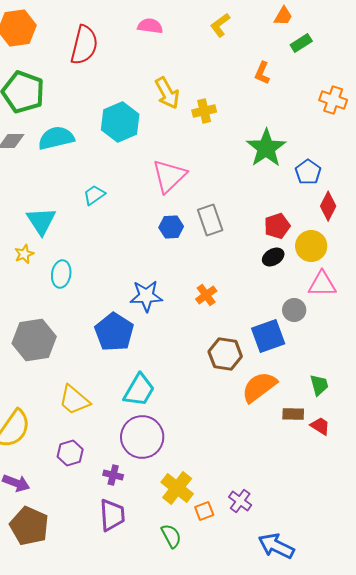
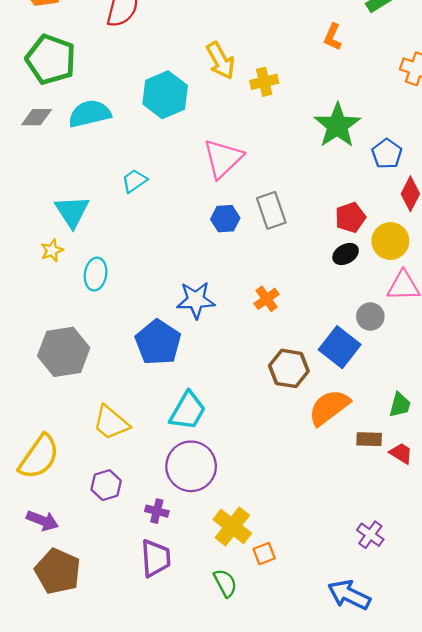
blue square: (268, 336) -> (340, 347), turned -32
green trapezoid: (319, 385) -> (400, 405), turned 30
purple cross: (240, 501) -> (370, 535), moved

